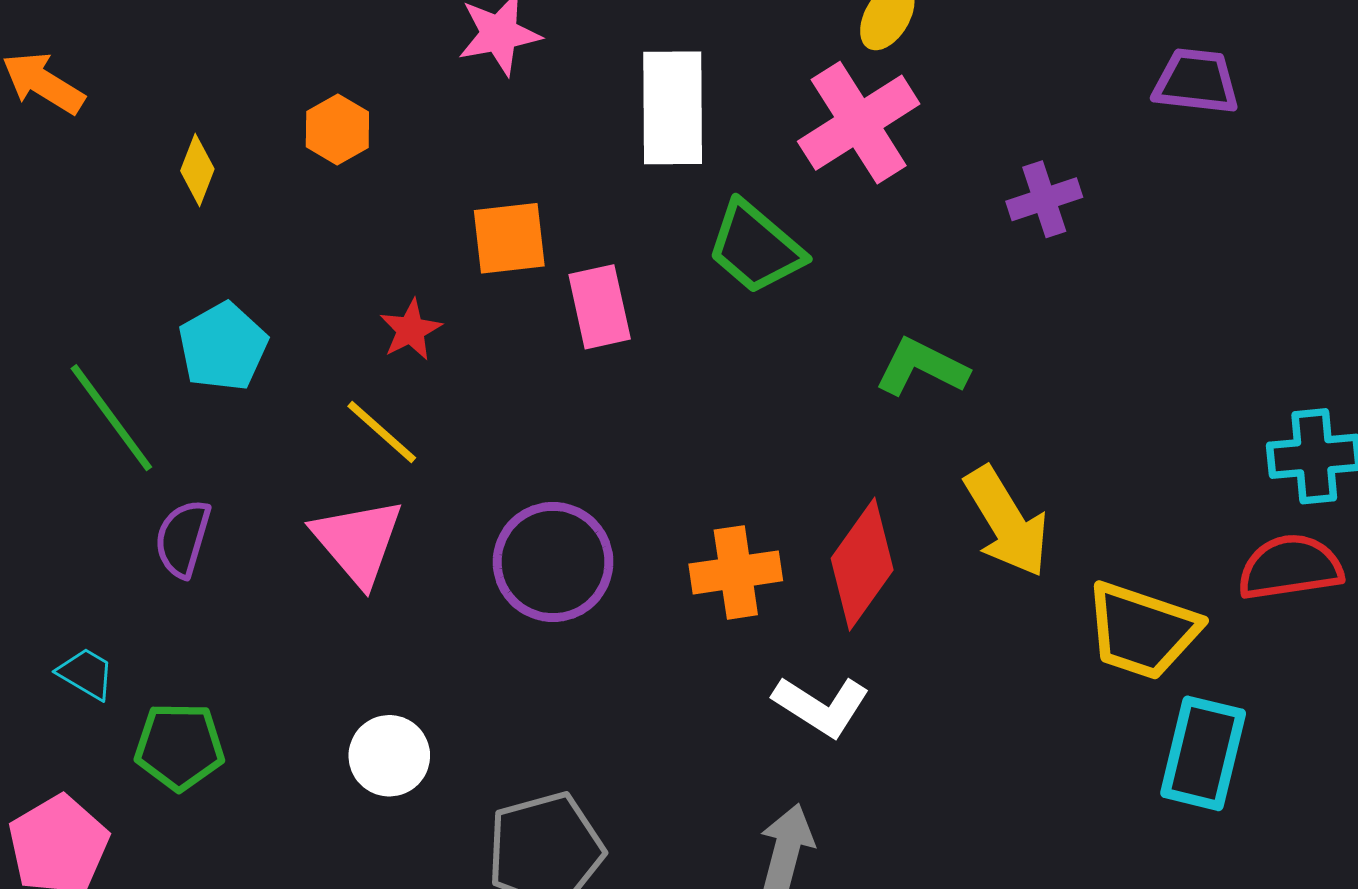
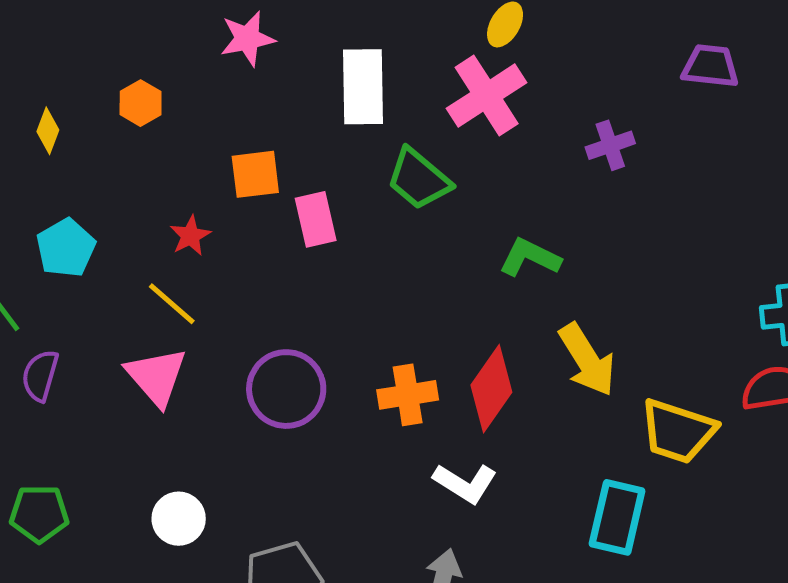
cyan rectangle: (1203, 753) -> (617, 517), moved

